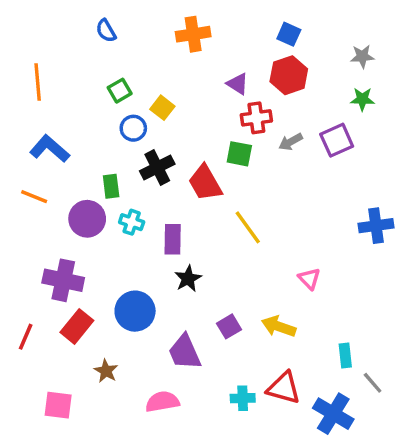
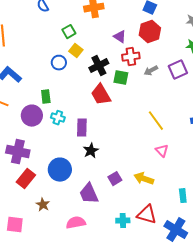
green square: (120, 91) -> (69, 32), moved
black cross: (157, 167) -> (99, 66), moved
yellow line: (248, 227) -> (156, 121), moved

